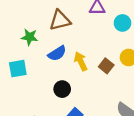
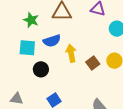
cyan square: (18, 69) -> (27, 48), moved
black circle: (62, 89) -> (41, 69), moved

